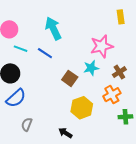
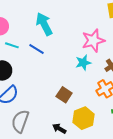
brown square: (70, 78) -> (64, 95), moved
yellow hexagon: (82, 108) -> (84, 118), moved
gray semicircle: (27, 124) -> (20, 121), size x1.6

